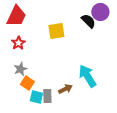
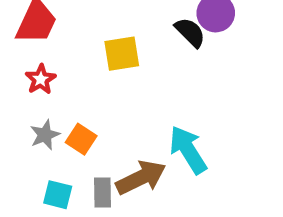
orange square: (27, 83) -> (81, 139), moved
brown arrow: (65, 89) -> (141, 178), size x1.6
cyan square: (36, 97) -> (58, 195), moved

